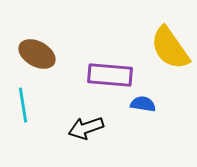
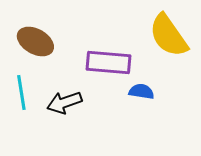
black arrow: (86, 128) -> (64, 102), moved

